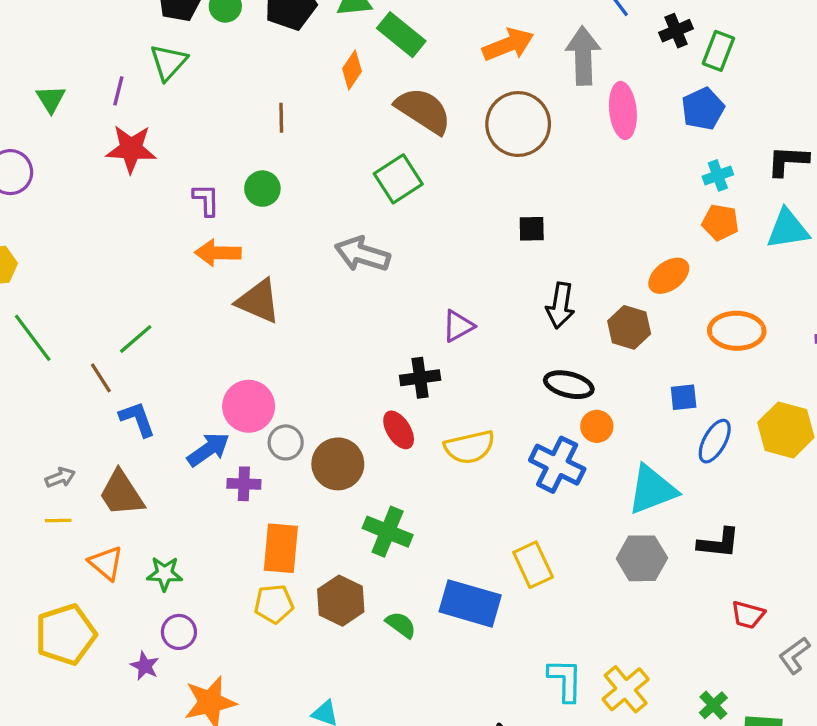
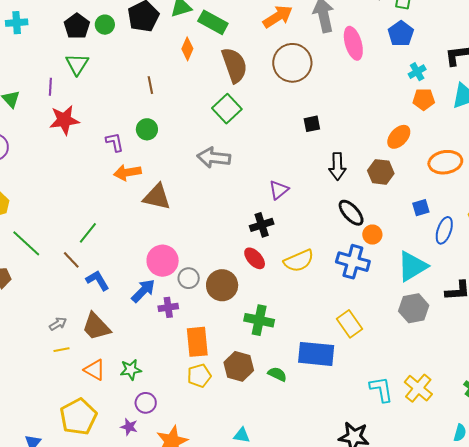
brown semicircle: (423, 111) -> (234, 65), turned 48
black ellipse: (569, 385) -> (351, 213), turned 44

